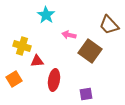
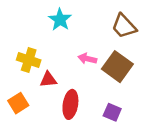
brown trapezoid: (109, 25) -> (124, 26), moved
pink arrow: (69, 35) -> (87, 59), moved
purple square: (86, 94) -> (112, 112), moved, turned 32

